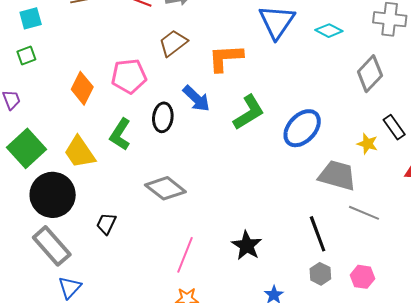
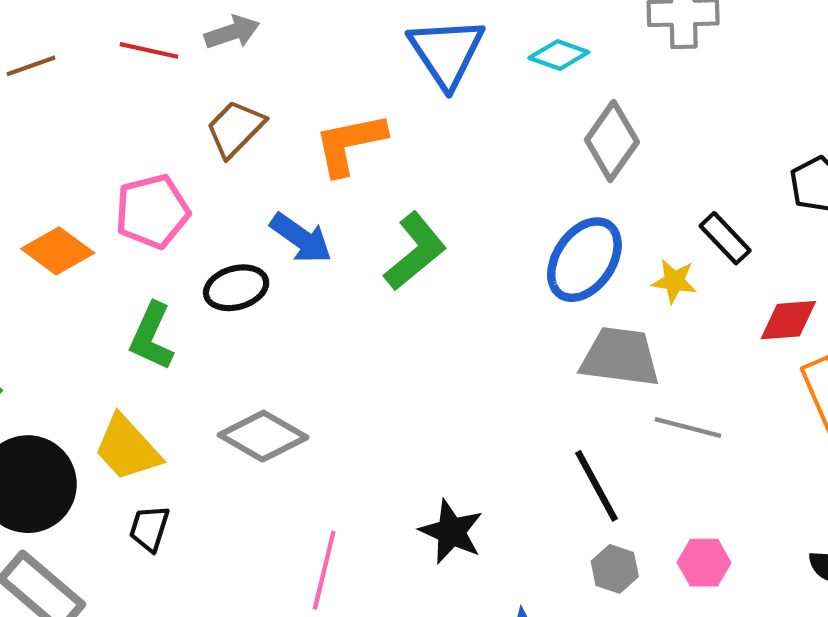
gray diamond: (370, 74) -> (612, 141), moved
orange diamond: (82, 88) -> (58, 251), turned -72
black ellipse: (163, 117) -> (236, 288), turned 76
blue ellipse: (302, 128) -> (584, 260), moved
yellow trapezoid: (80, 152) -> (127, 448), moved

